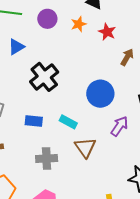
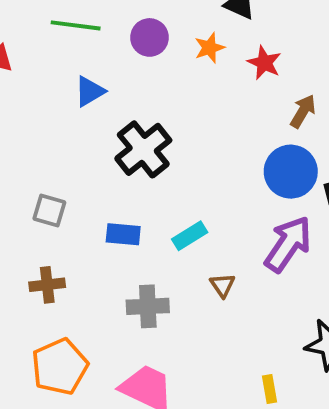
blue circle: (100, 94) -> (291, 172), moved
cyan rectangle: (68, 122) -> (190, 236), turned -60
purple arrow: (119, 126) -> (288, 244), size x1.4
brown triangle: (85, 148) -> (222, 285), size x0.6

